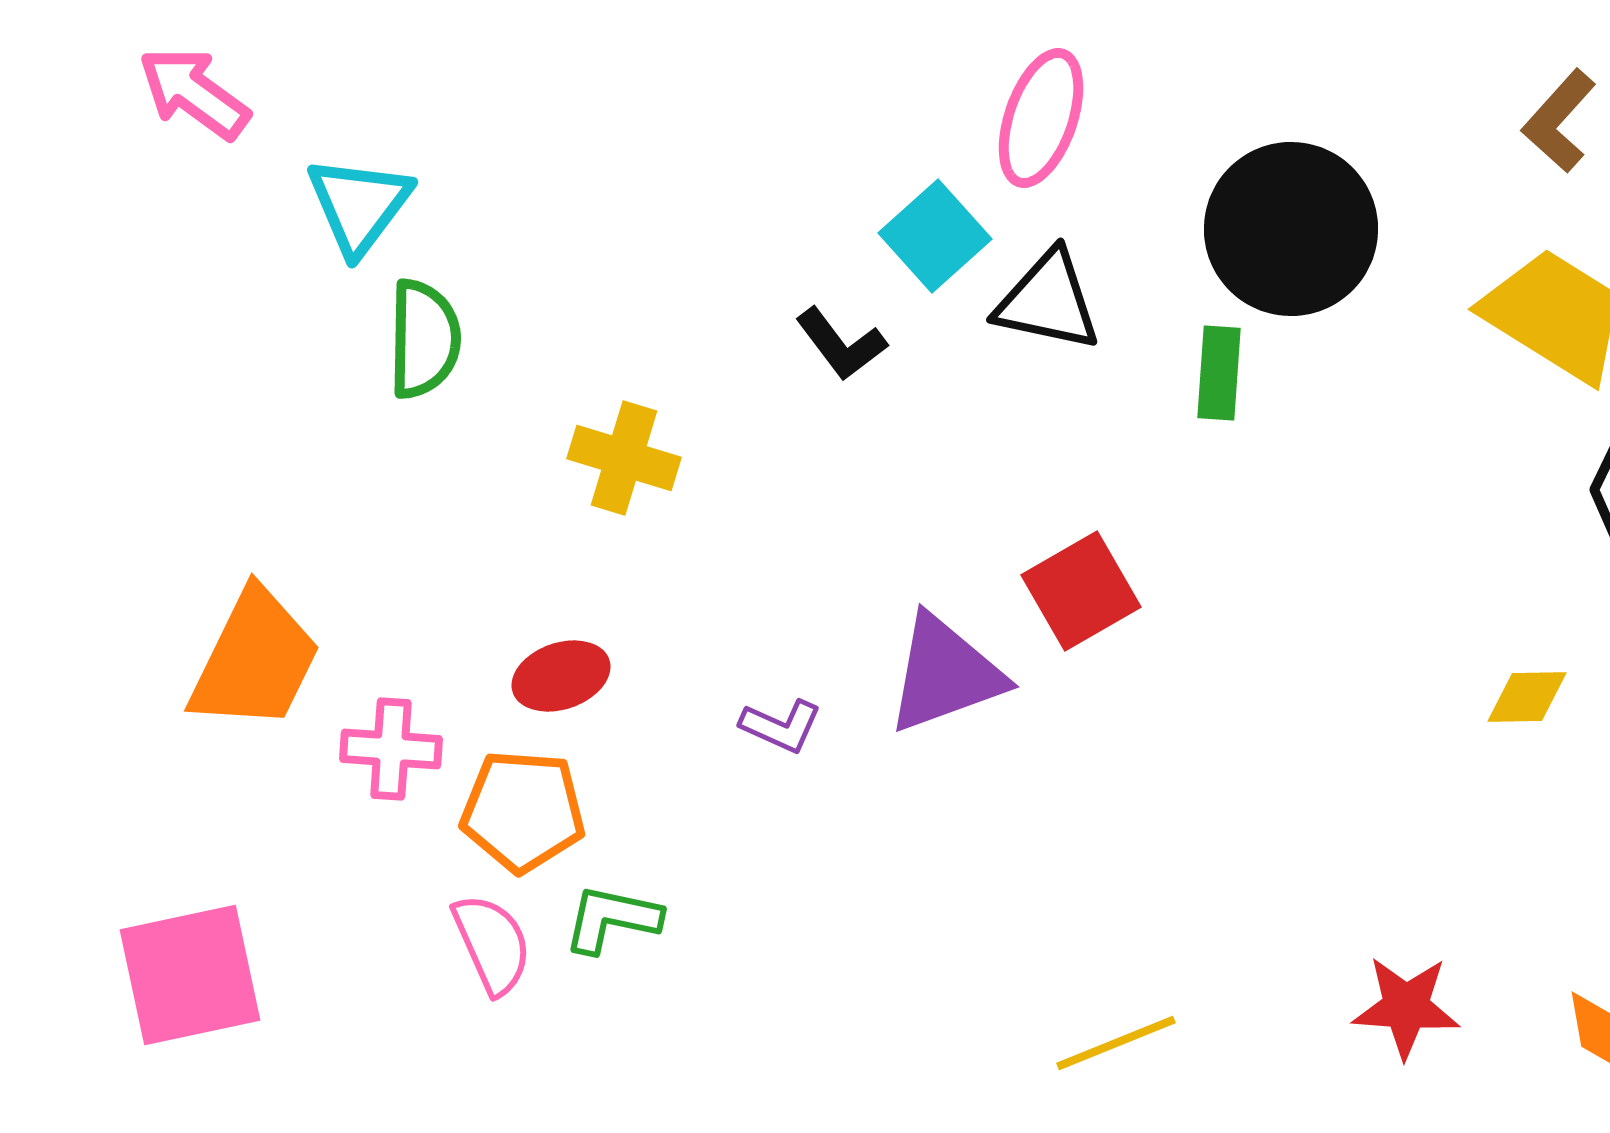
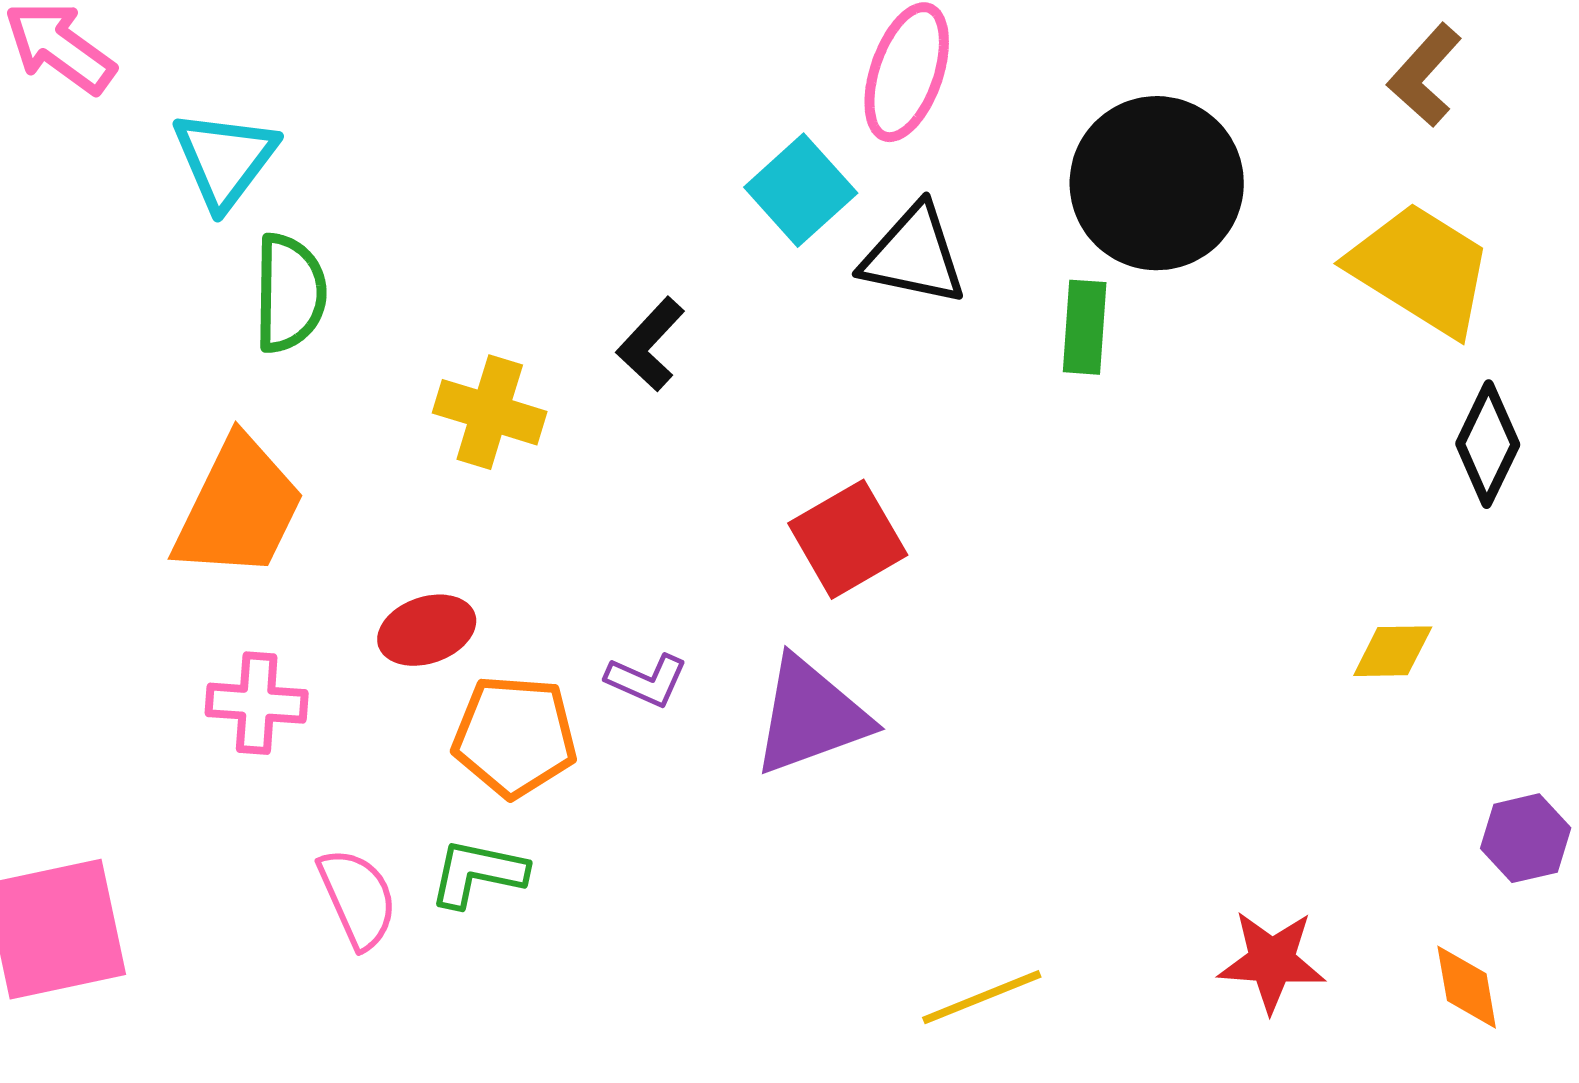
black L-shape: (841, 344) -> (651, 344), moved, turned 80
red square: (1081, 591) -> (848, 539), moved
orange trapezoid: (255, 660) -> (239, 508), moved
purple triangle: (945, 674) -> (811, 716), moved
orange pentagon: (523, 811) -> (515, 736), moved

